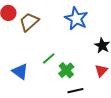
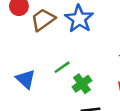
blue star: (76, 19) -> (79, 19), moved

